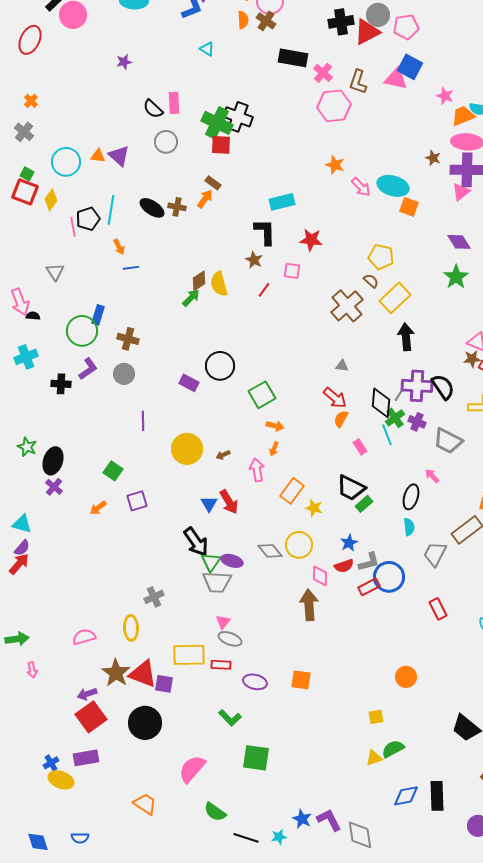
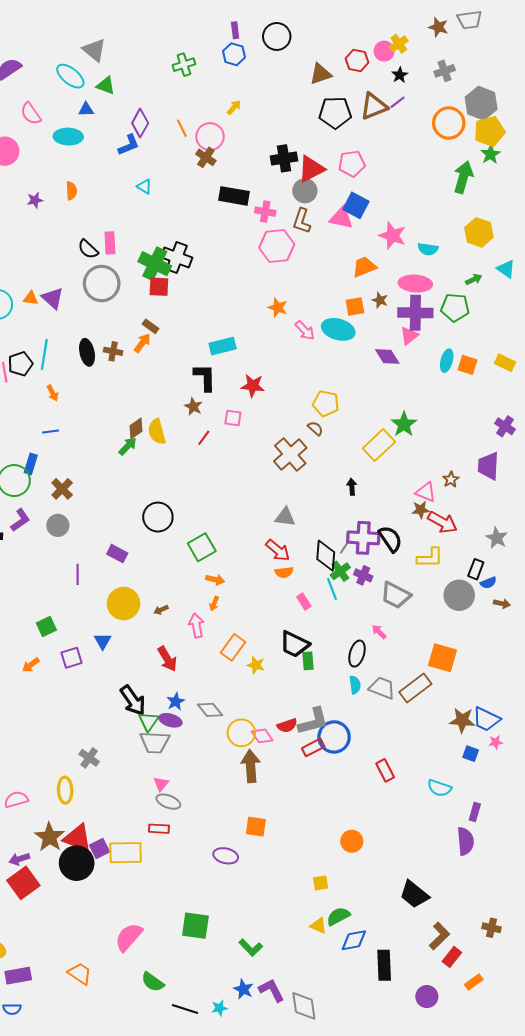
gray circle: (378, 15) -> (305, 191), moved
orange semicircle: (243, 20) -> (71, 191), moved
purple star: (124, 62) -> (35, 200), moved
pink cross: (323, 73) -> (265, 212), turned -30
pink star: (445, 96) -> (392, 236), size x1.5
orange trapezoid: (463, 116) -> (364, 267), moved
gray circle: (166, 142) -> (102, 284), size x1.5
orange square: (409, 207) -> (355, 306), moved, turned -30
black ellipse: (152, 208) -> (87, 352), turned 45
purple diamond: (459, 242) -> (387, 357), moved
blue line: (131, 268) -> (51, 432), moved
yellow rectangle: (395, 298) -> (379, 445), moved
black arrow: (406, 337) -> (352, 487), size x0.6
brown cross: (128, 339) -> (62, 489), turned 30
gray triangle: (342, 366) -> (285, 517), size x1.5
purple rectangle: (189, 383) -> (117, 554), moved
orange semicircle: (341, 419) -> (284, 572), turned -126
green square: (113, 471) -> (46, 626), turned 30
blue triangle: (209, 504) -> (103, 641), moved
green rectangle: (364, 504) -> (308, 661), turned -54
blue star: (349, 543) -> (176, 702), moved
yellow circle: (299, 545) -> (241, 733), moved
gray trapezoid: (435, 554) -> (382, 688), moved, turned 84
gray L-shape: (369, 562) -> (313, 721), size x1.4
pink diamond: (320, 576) -> (262, 736), turned -35
gray cross: (154, 597) -> (89, 758), turned -30
yellow rectangle: (189, 655) -> (126, 853), moved
orange square: (301, 680) -> (256, 827), moved
purple ellipse: (255, 682) -> (226, 856), moved
purple square: (164, 684) -> (100, 849), turned -36
green L-shape: (230, 718) -> (251, 948), moved
black circle: (145, 723) -> (77, 863), moved
purple rectangle: (86, 758) -> (18, 976), moved
yellow triangle: (374, 758) -> (318, 926), turned 42
blue diamond: (406, 796) -> (354, 940), moved

